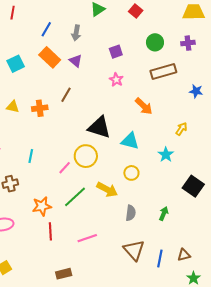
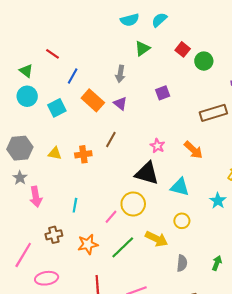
red line: (13, 13) -> (52, 54), turned -64
blue line: (46, 29) -> (73, 76), moved
green circle: (155, 42) -> (204, 61), moved
pink star: (116, 80) -> (157, 146), moved
orange star: (42, 206) -> (88, 244), moved

